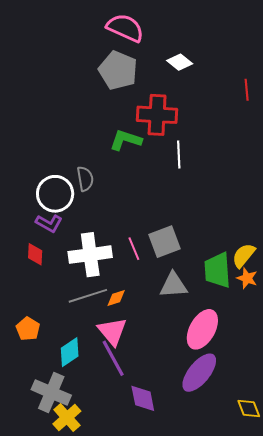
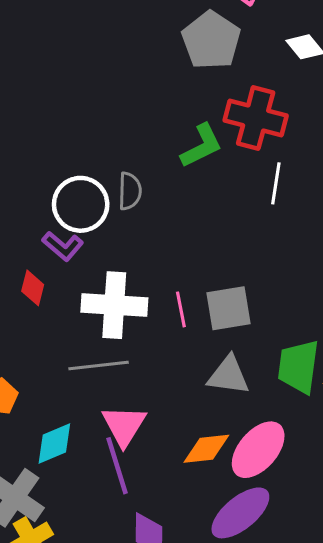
green L-shape: (126, 140) -> (201, 146), turned 124
orange diamond: (116, 298) -> (206, 449), moved, size x1.5

